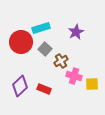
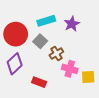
cyan rectangle: (41, 28) -> (46, 21), moved
purple diamond: (20, 86) -> (15, 64), moved

